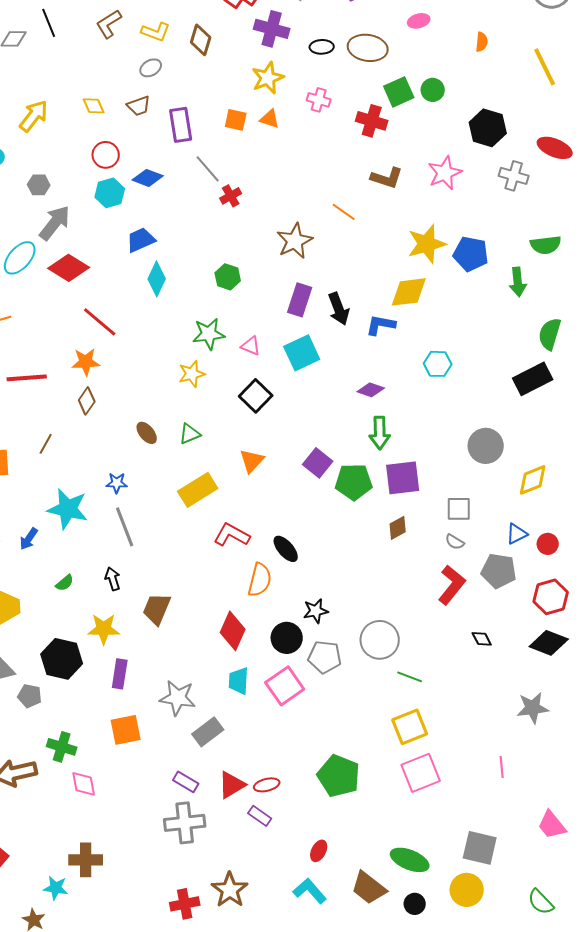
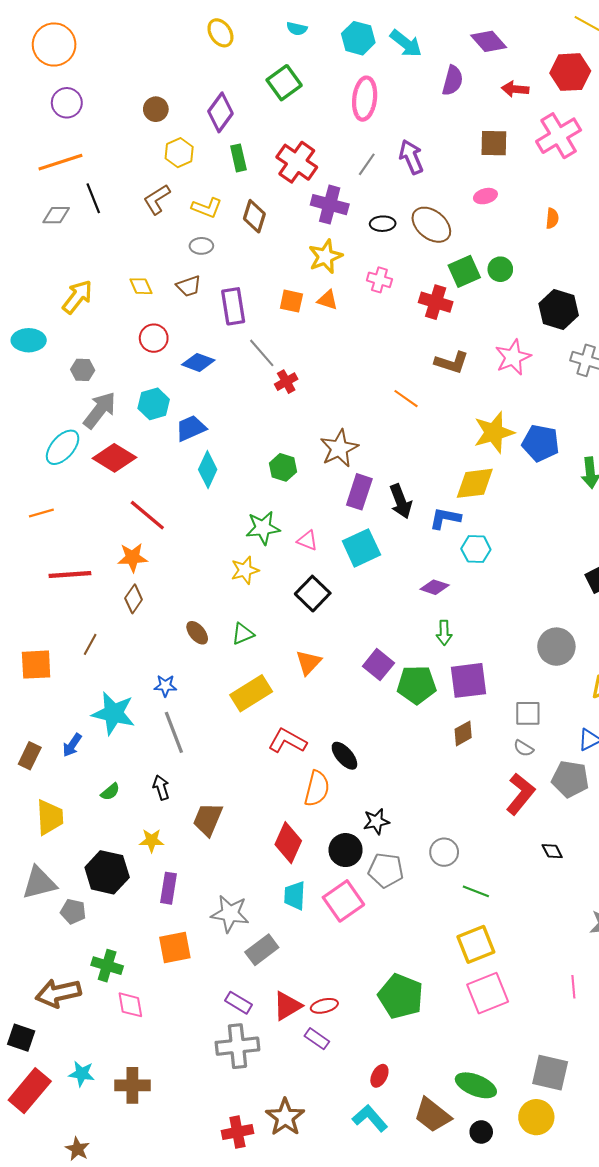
brown ellipse: (368, 48) -> (431, 225), turned 30
gray ellipse: (151, 68) -> (201, 246), turned 30
cyan hexagon: (110, 193) -> (154, 404), moved
brown star: (295, 241) -> (339, 448), moved
cyan hexagon: (438, 364) -> (476, 549), moved
green arrow: (380, 433) -> (444, 633), size x0.7
yellow star: (104, 629) -> (152, 841), size x0.7
gray circle: (380, 640) -> (444, 852), size x0.7
cyan star: (56, 888) -> (82, 1074), moved

